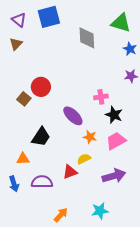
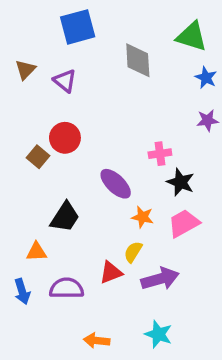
purple triangle: (19, 20) -> (65, 81), moved
yellow semicircle: (84, 159) -> (133, 252), turned -32
purple arrow: (114, 176) -> (160, 279), moved
cyan star: (100, 211) -> (158, 334), turned 30
orange arrow: (61, 215) -> (97, 341), turned -126

